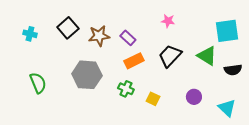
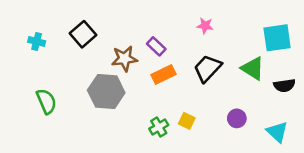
brown star: (99, 36) -> (125, 59), moved
green cross: (126, 89) -> (159, 127), moved, turned 35

